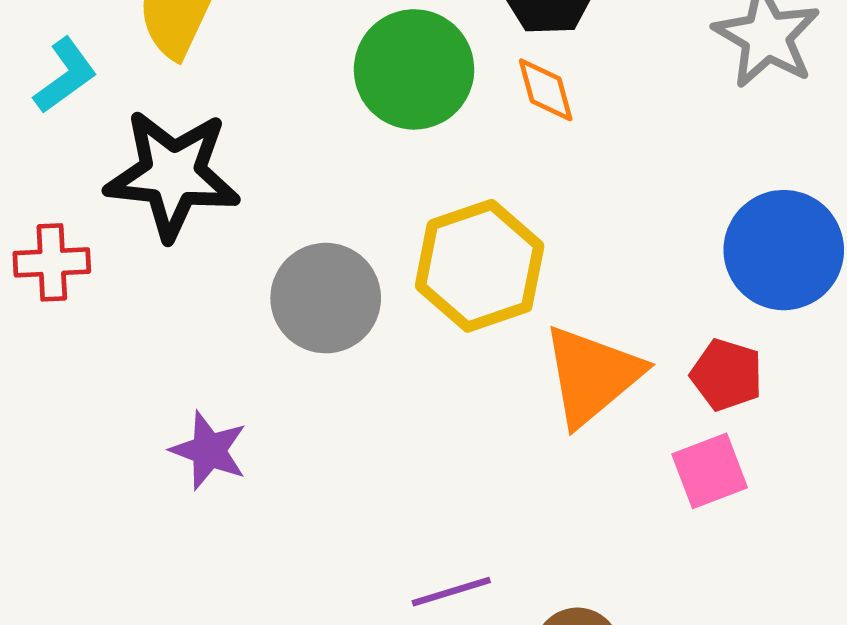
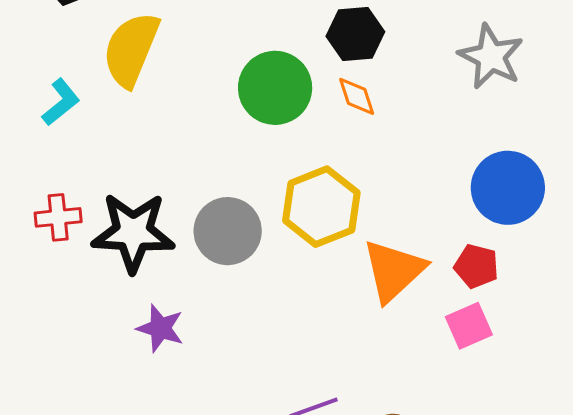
black star: (173, 175) -> (133, 232), moved

